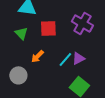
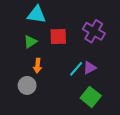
green triangle: (21, 33) -> (30, 42), turned 40
orange arrow: (37, 56) -> (38, 66), moved, turned -40

